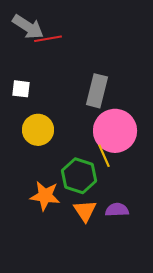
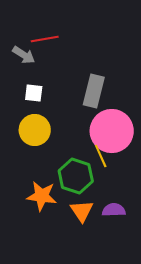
gray arrow: (28, 27) -> (24, 55), moved, size x0.7
white square: (21, 89) -> (34, 93), moved

